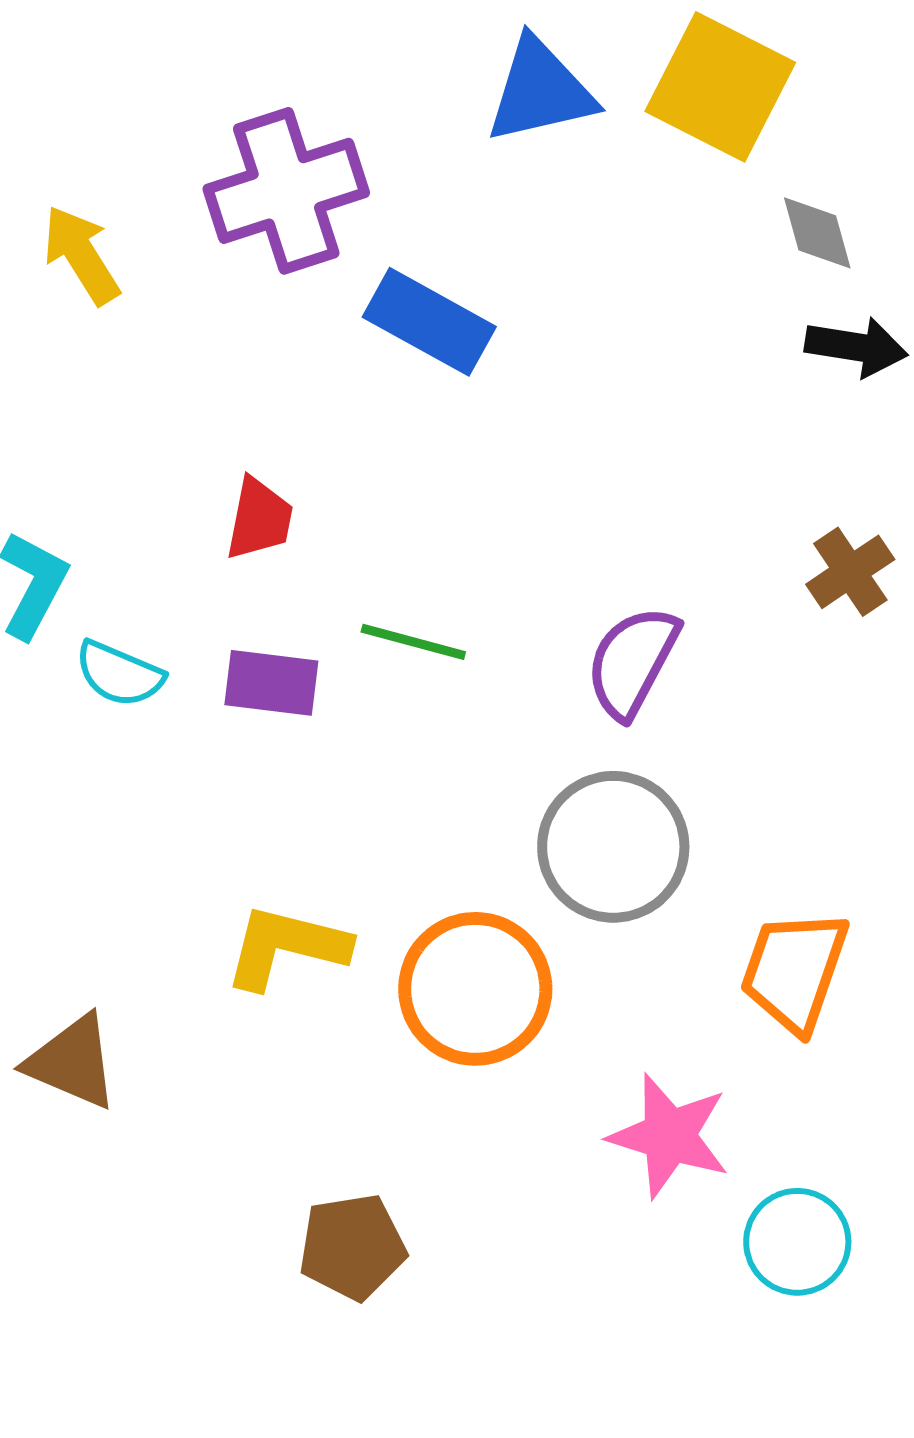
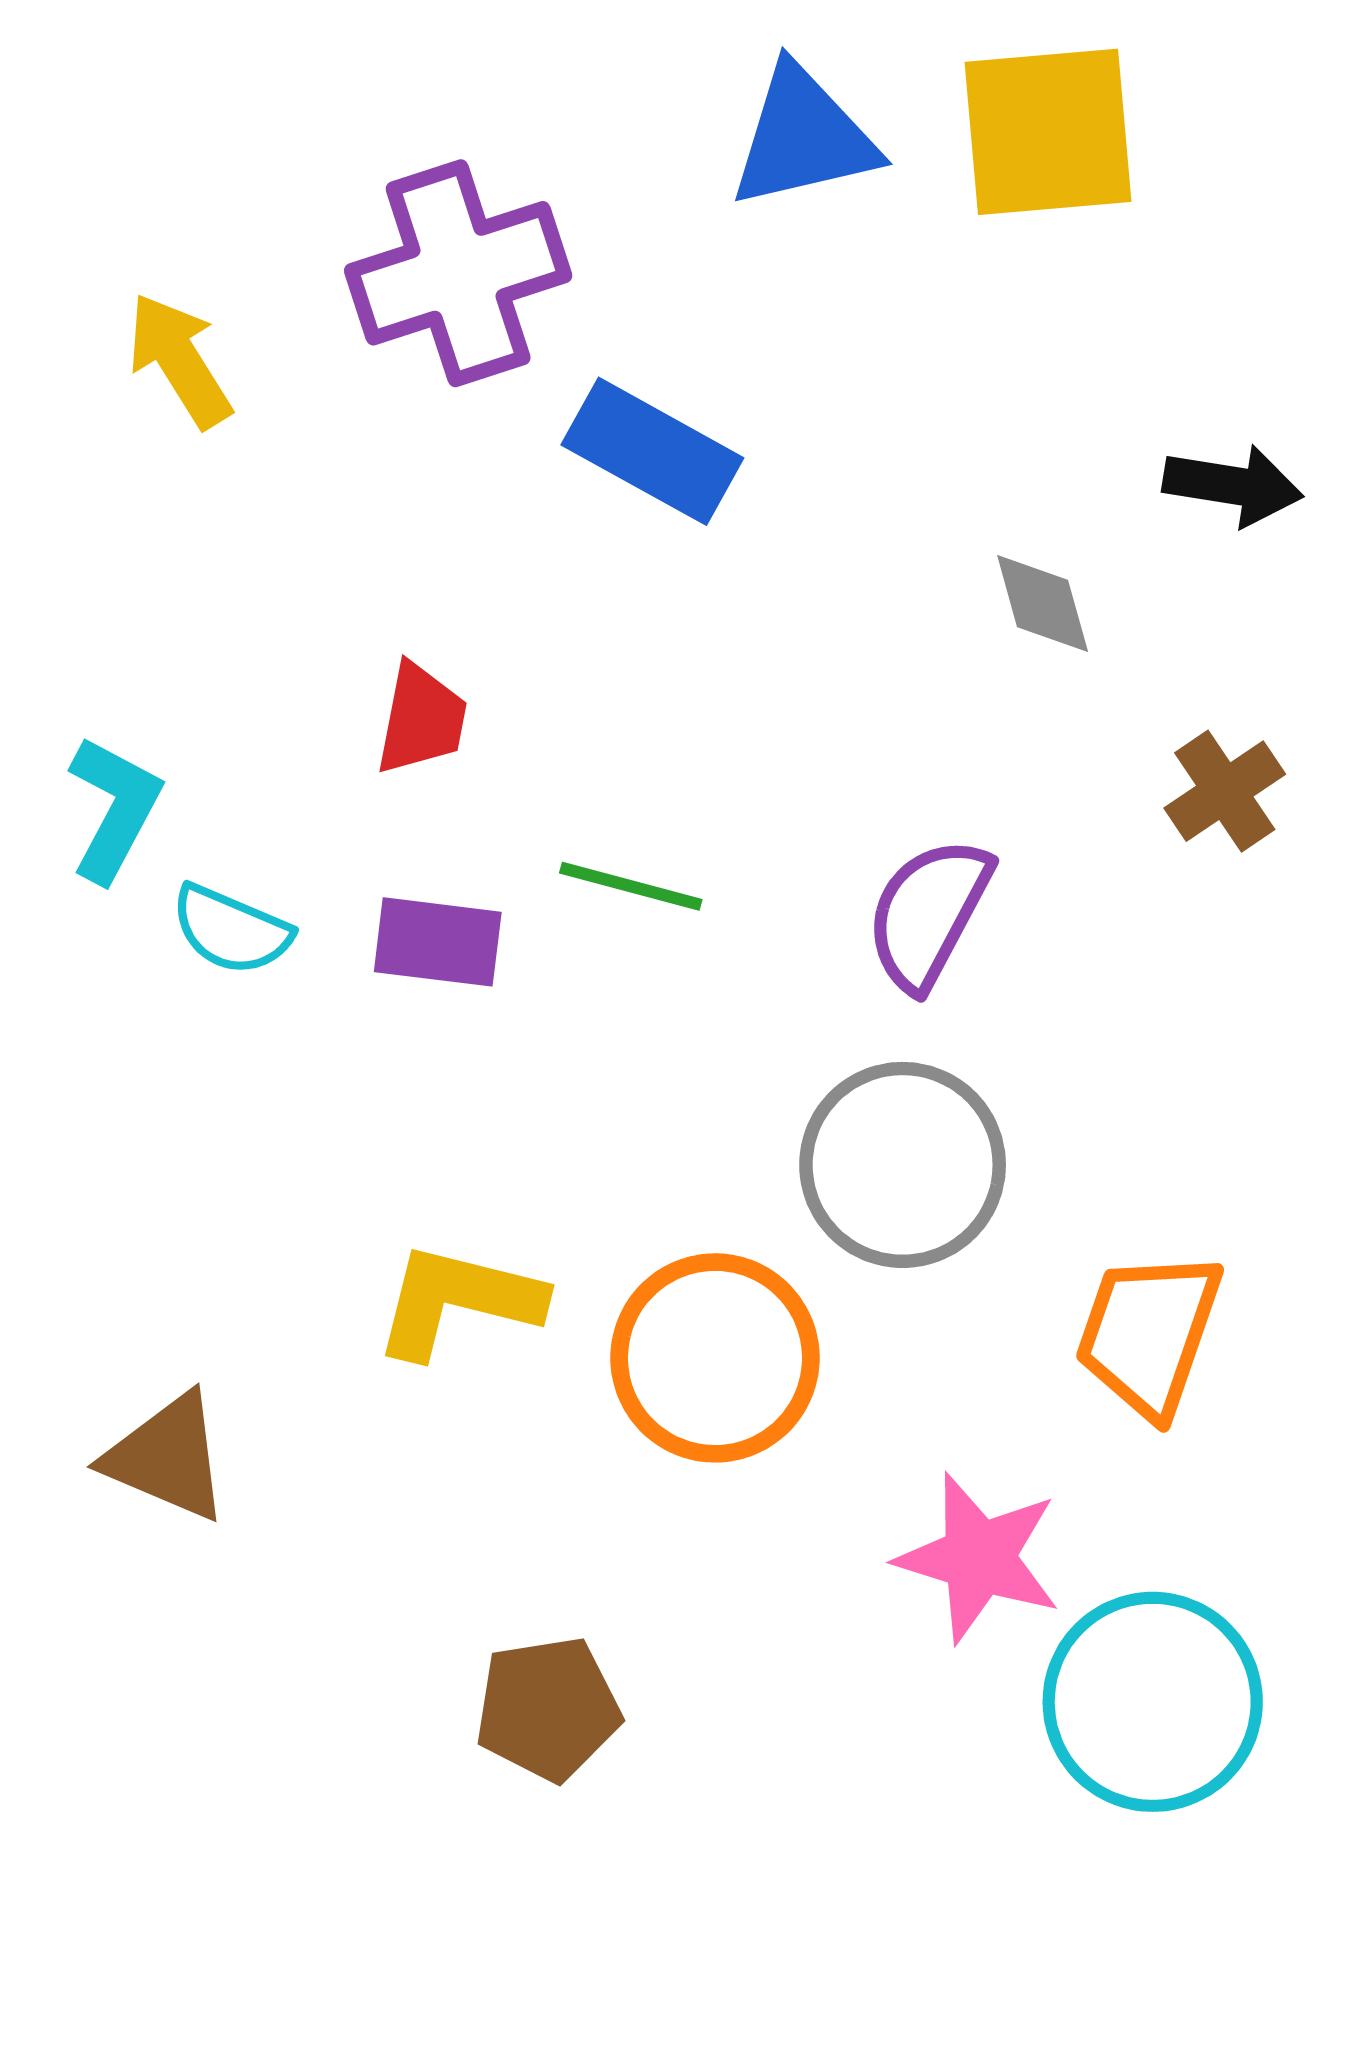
yellow square: (720, 87) -> (1048, 132), turned -32
gray diamond: (817, 233) -> (1043, 604), moved
cyan circle: (797, 1242) -> (1153, 1702), size x1.5

